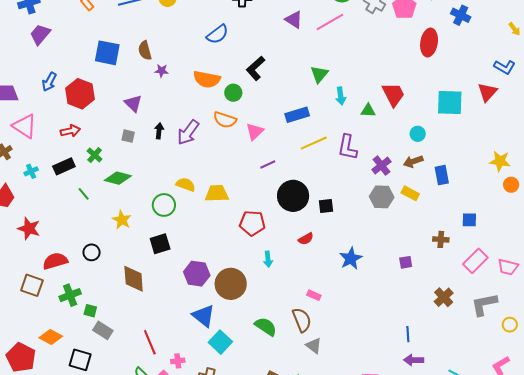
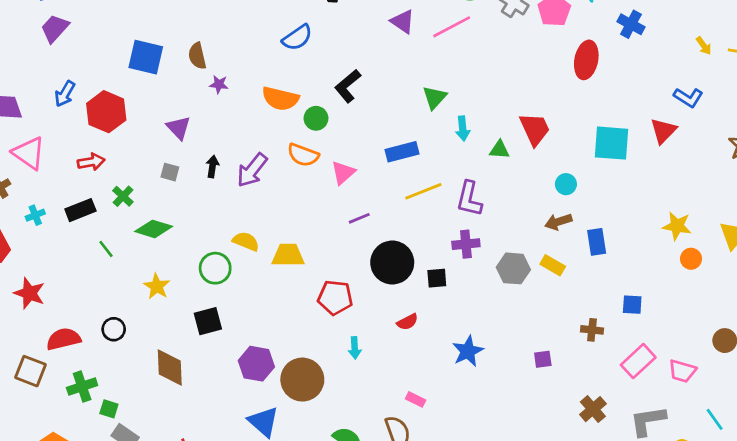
purple cross: (381, 166) -> (466, 244), moved, turned 30

